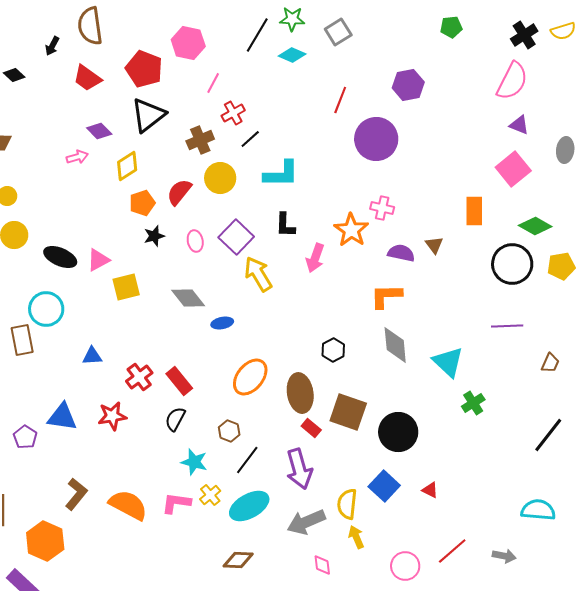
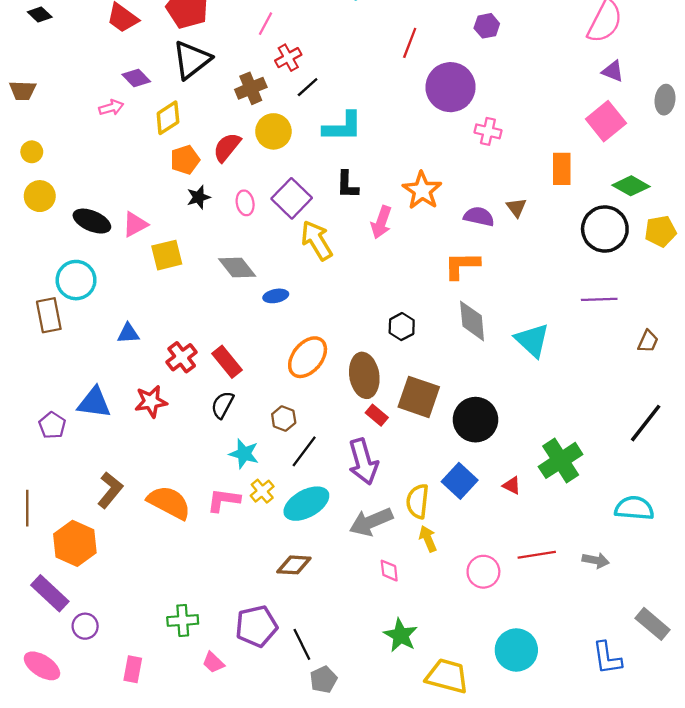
purple hexagon: (408, 85) -> (487, 26), size x0.7
pink cross: (382, 208) -> (488, 131), moved
green cross: (473, 403) -> (561, 460), moved, size x1.6
red line: (452, 551) -> (537, 555), turned 32

